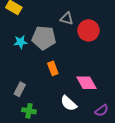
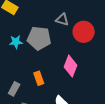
orange rectangle: (53, 68) -> (39, 78), moved
pink diamond: (86, 83) -> (71, 66), moved, turned 50

